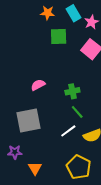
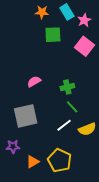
yellow pentagon: (79, 167) -> (60, 160), moved
orange triangle: (35, 168) -> (33, 162), turned 32

